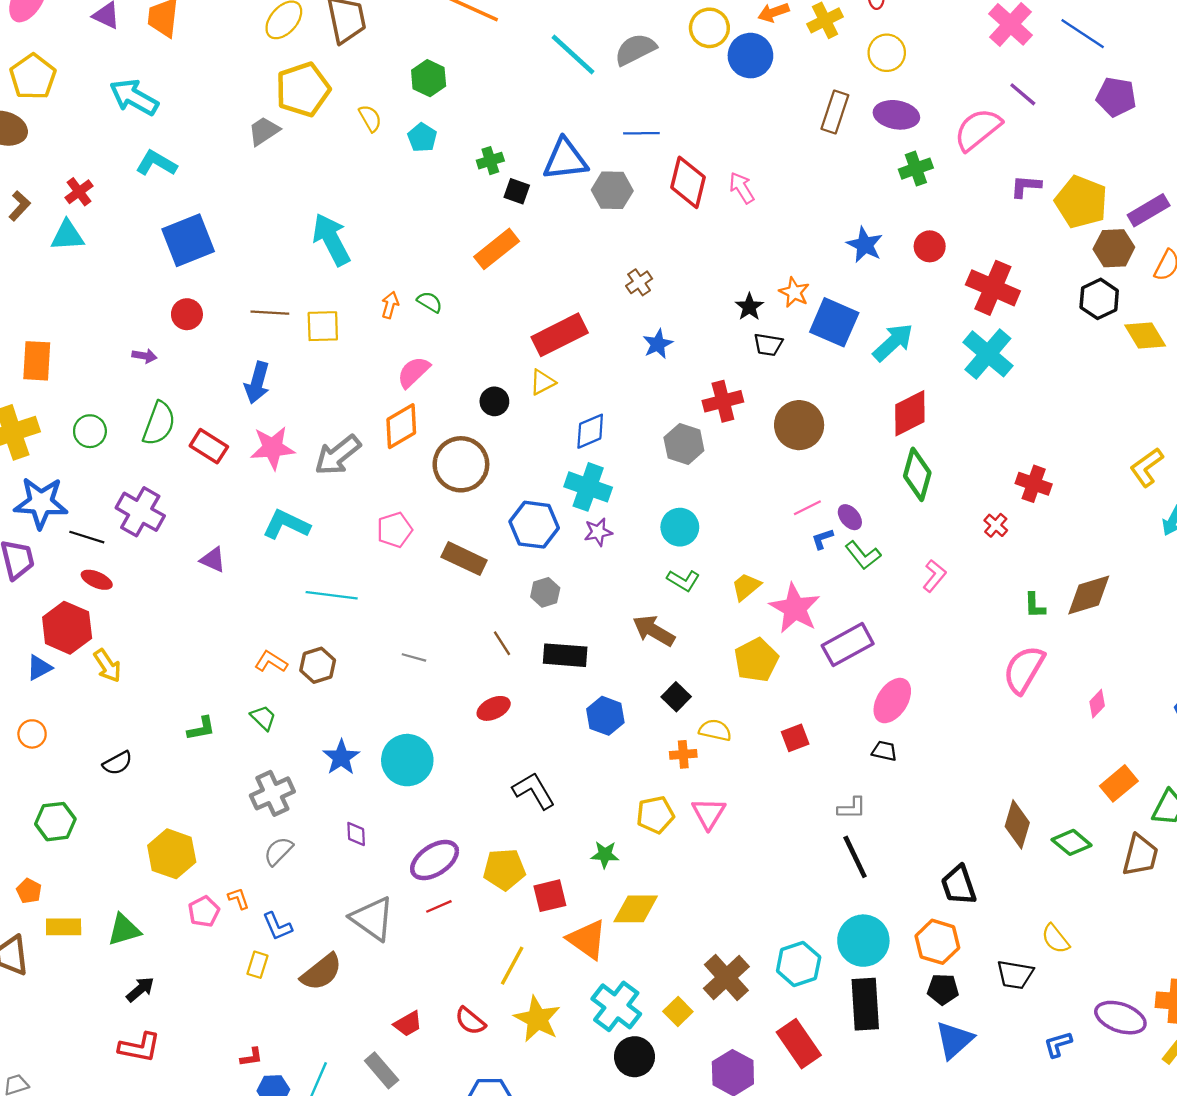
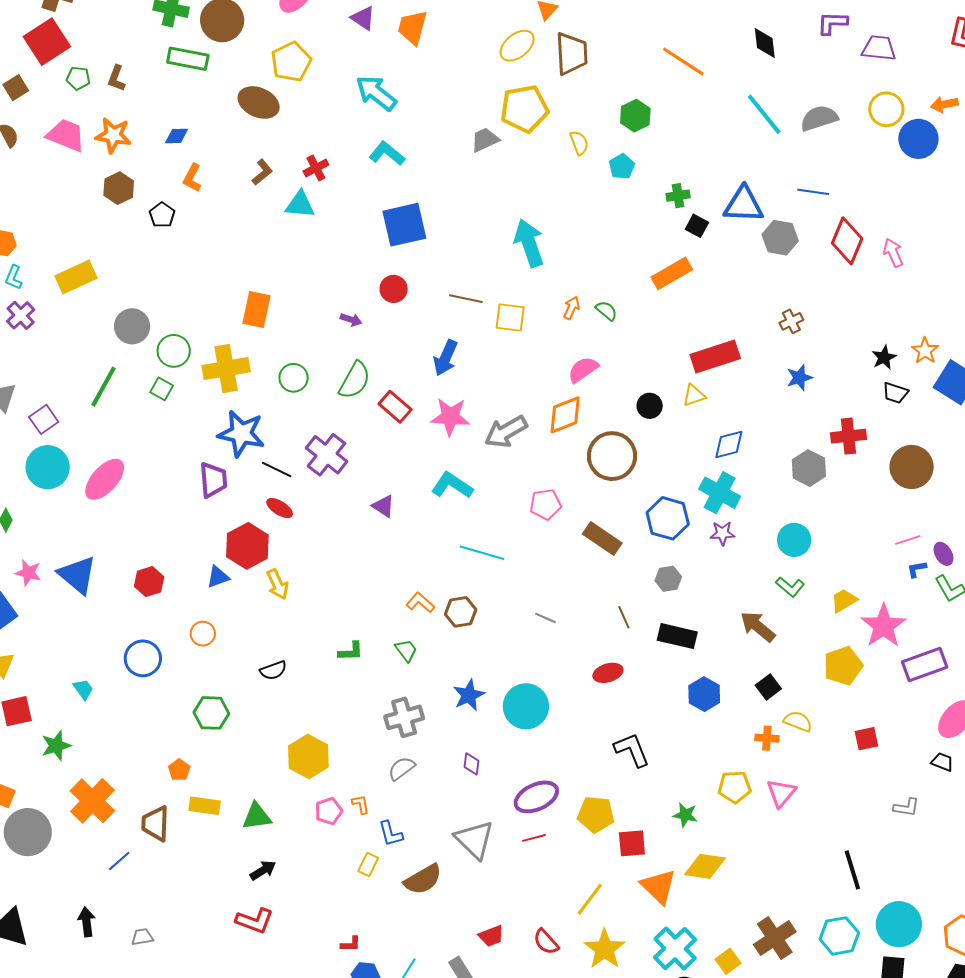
black line: (855, 857) -> (852, 870), moved

